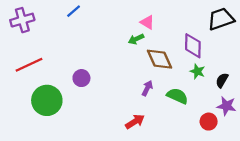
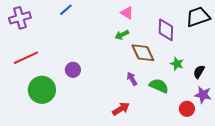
pink triangle: (147, 22) -> (127, 13), moved
purple diamond: (193, 46) -> (166, 30), moved
purple arrow: (147, 88) -> (132, 79), turned -56

